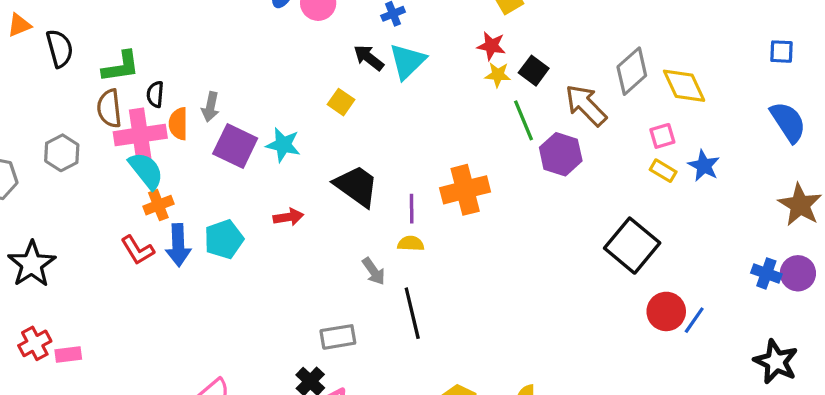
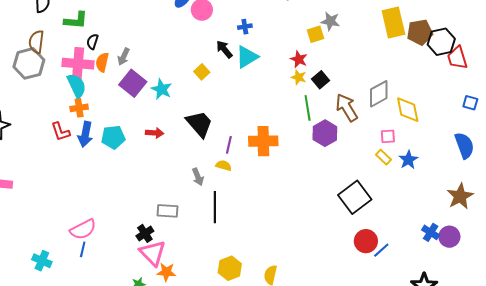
brown semicircle: (109, 108) -> (36, 42), moved
gray hexagon: (62, 153) -> (29, 63), size x1.4

